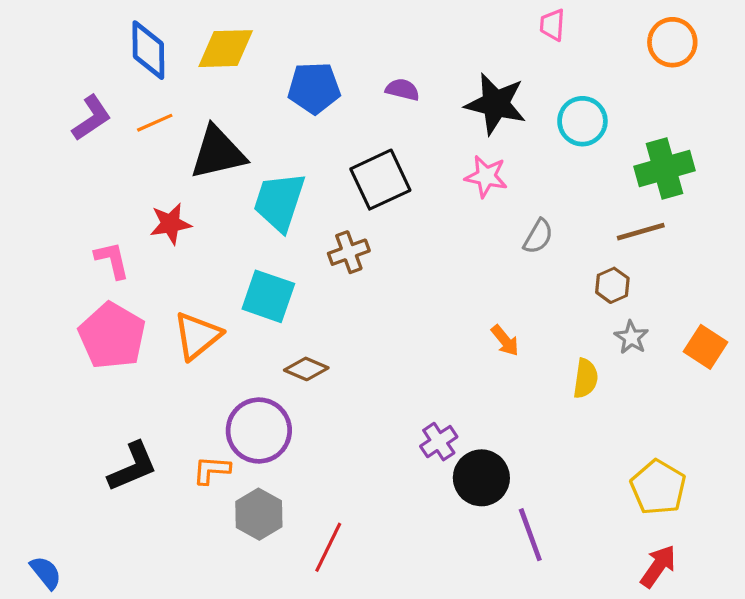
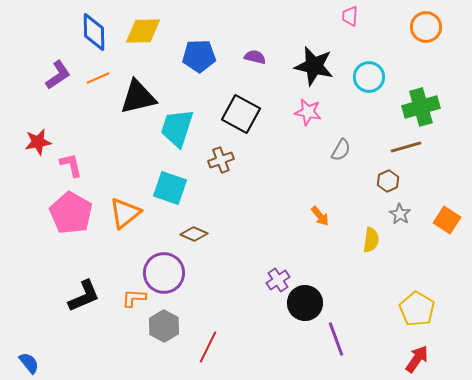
black square: (380, 180) -> (241, 114), turned -36
red star: (170, 224) -> (38, 142), moved

